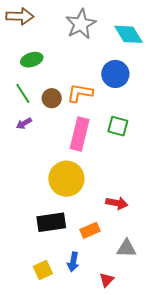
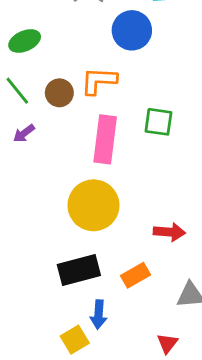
blue circle: (115, 74) -> (132, 30), moved
blue arrow: (73, 262) -> (99, 315), moved

